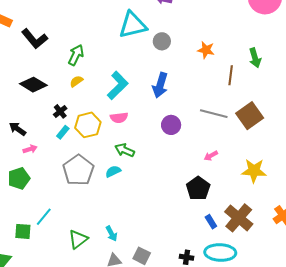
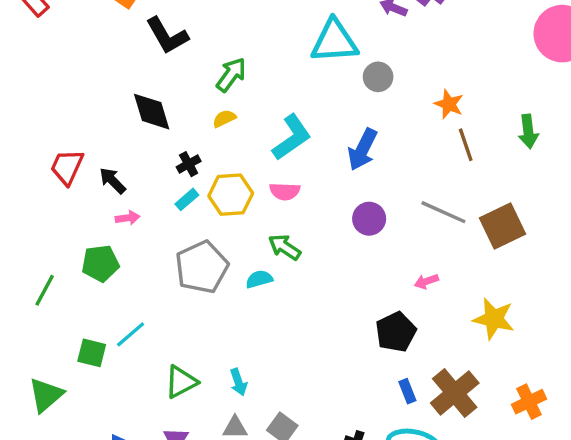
brown line: (231, 75) -> (466, 145), moved, turned -36
black diamond: (33, 85) -> (152, 112), turned 32

